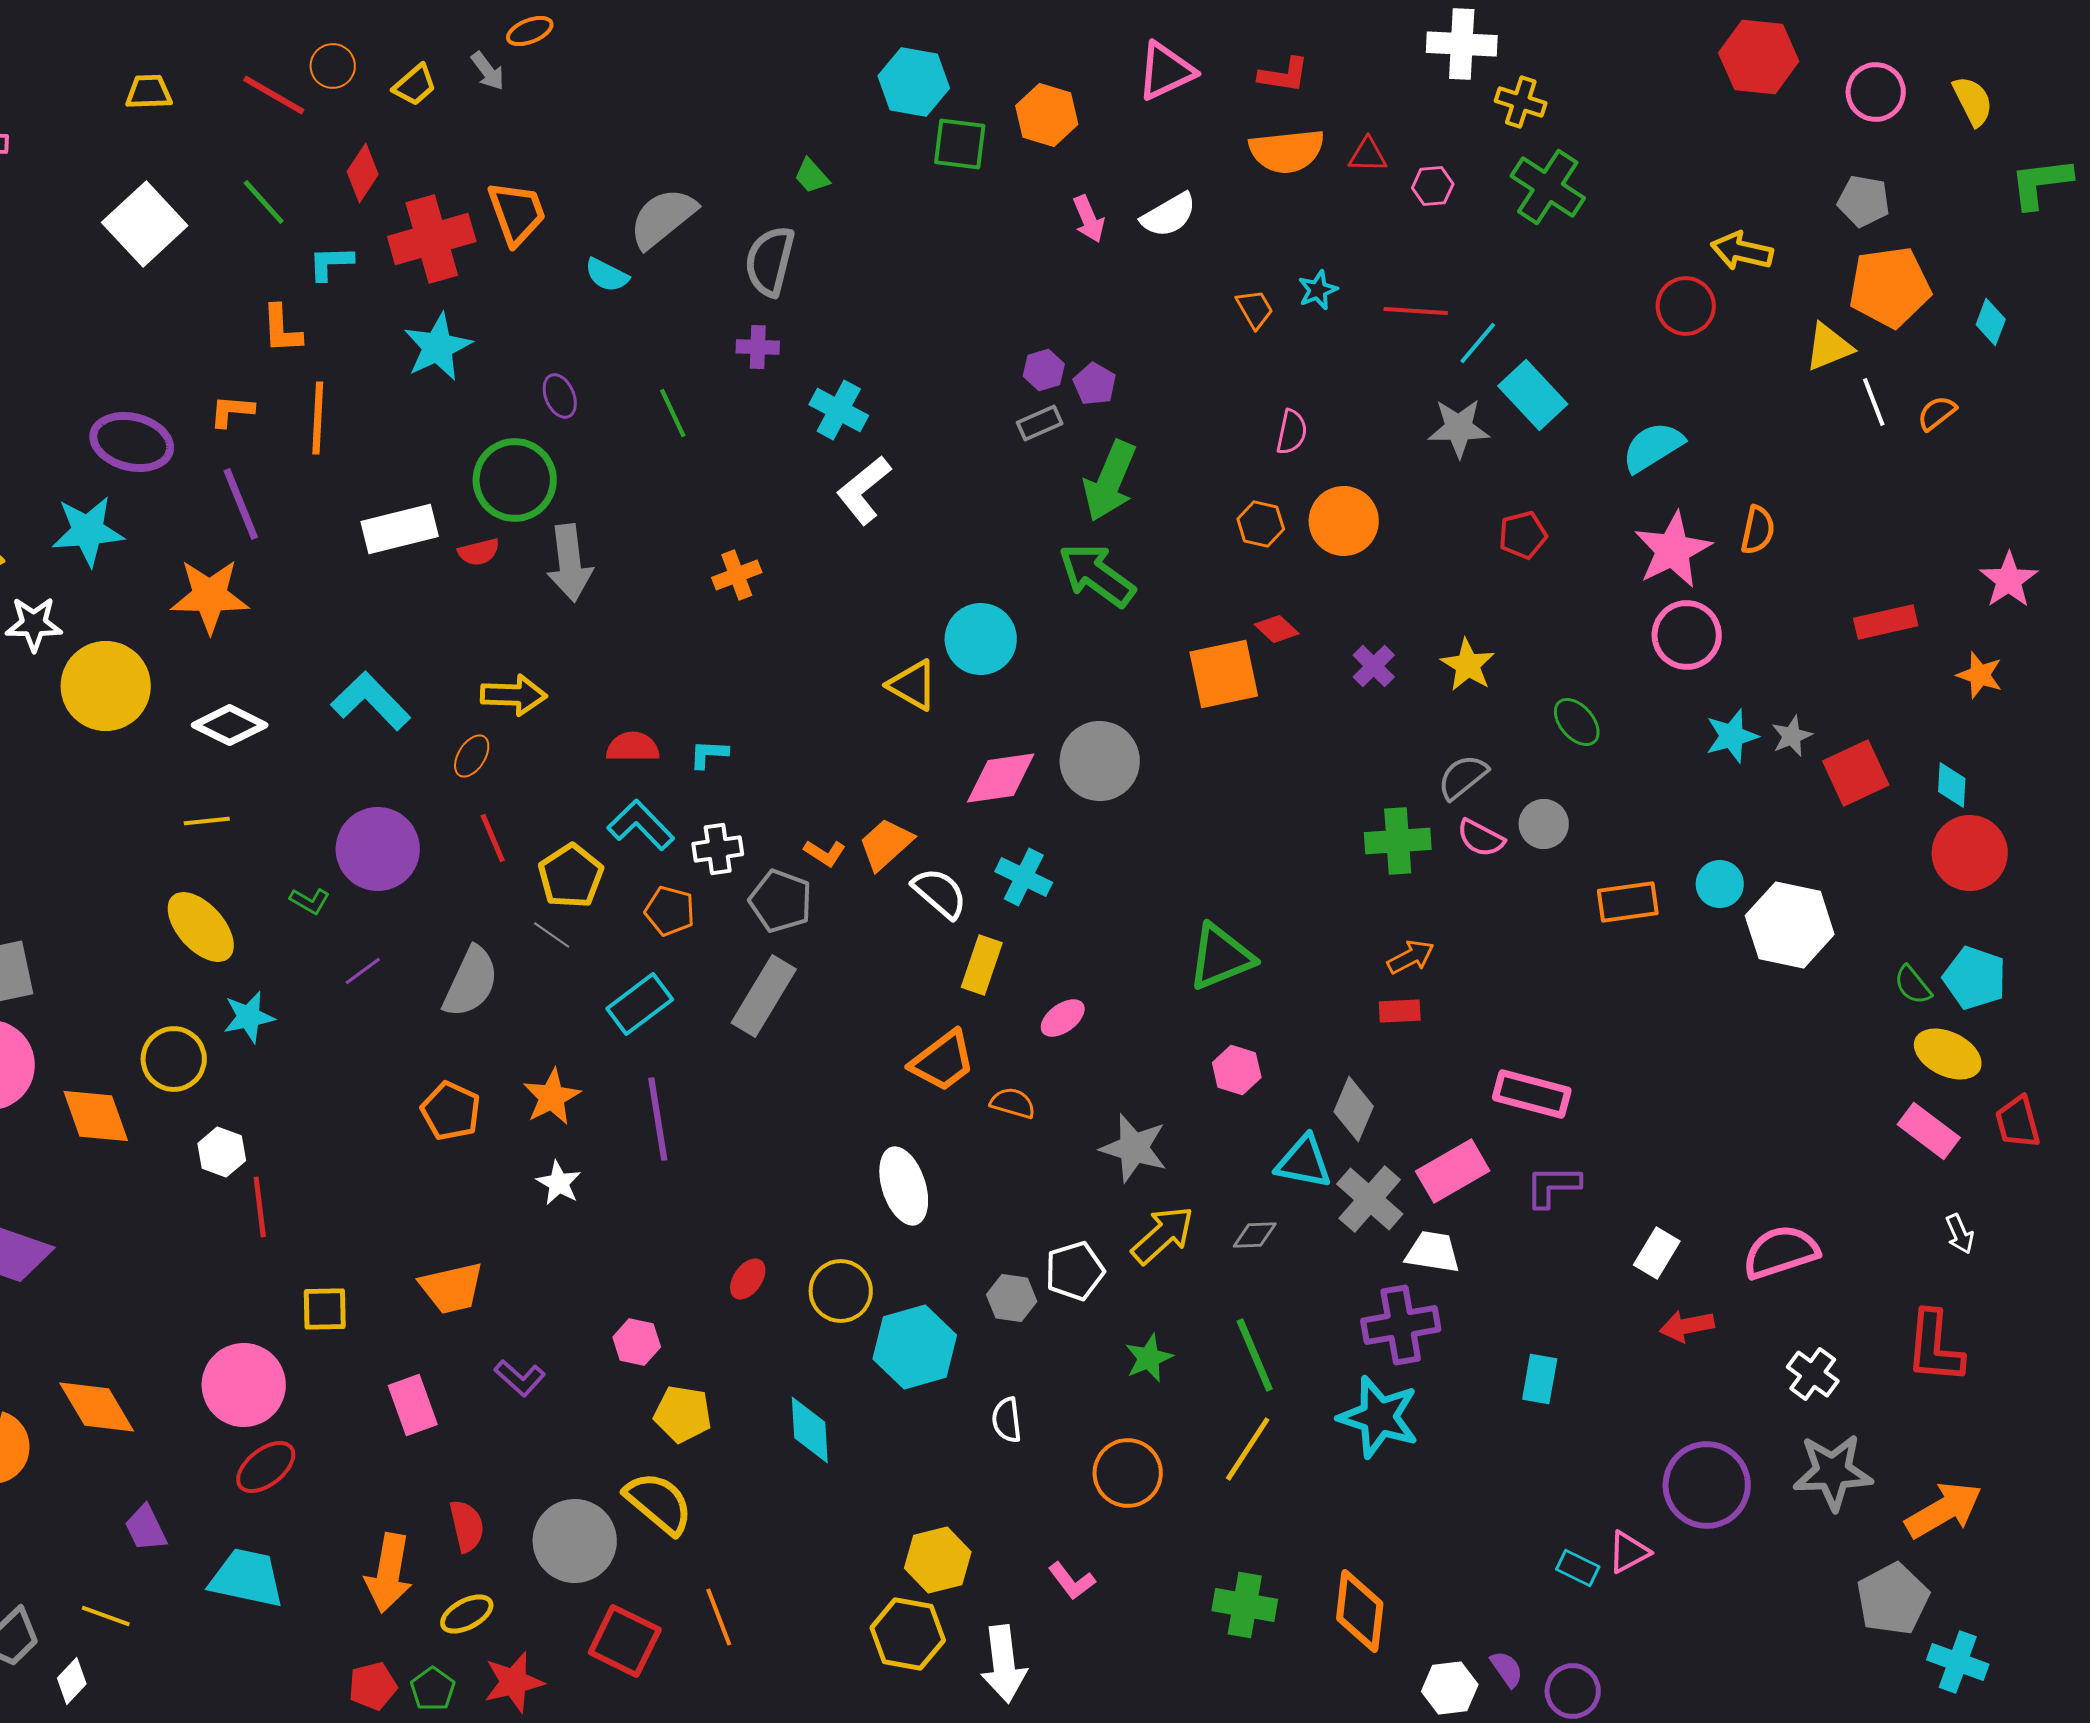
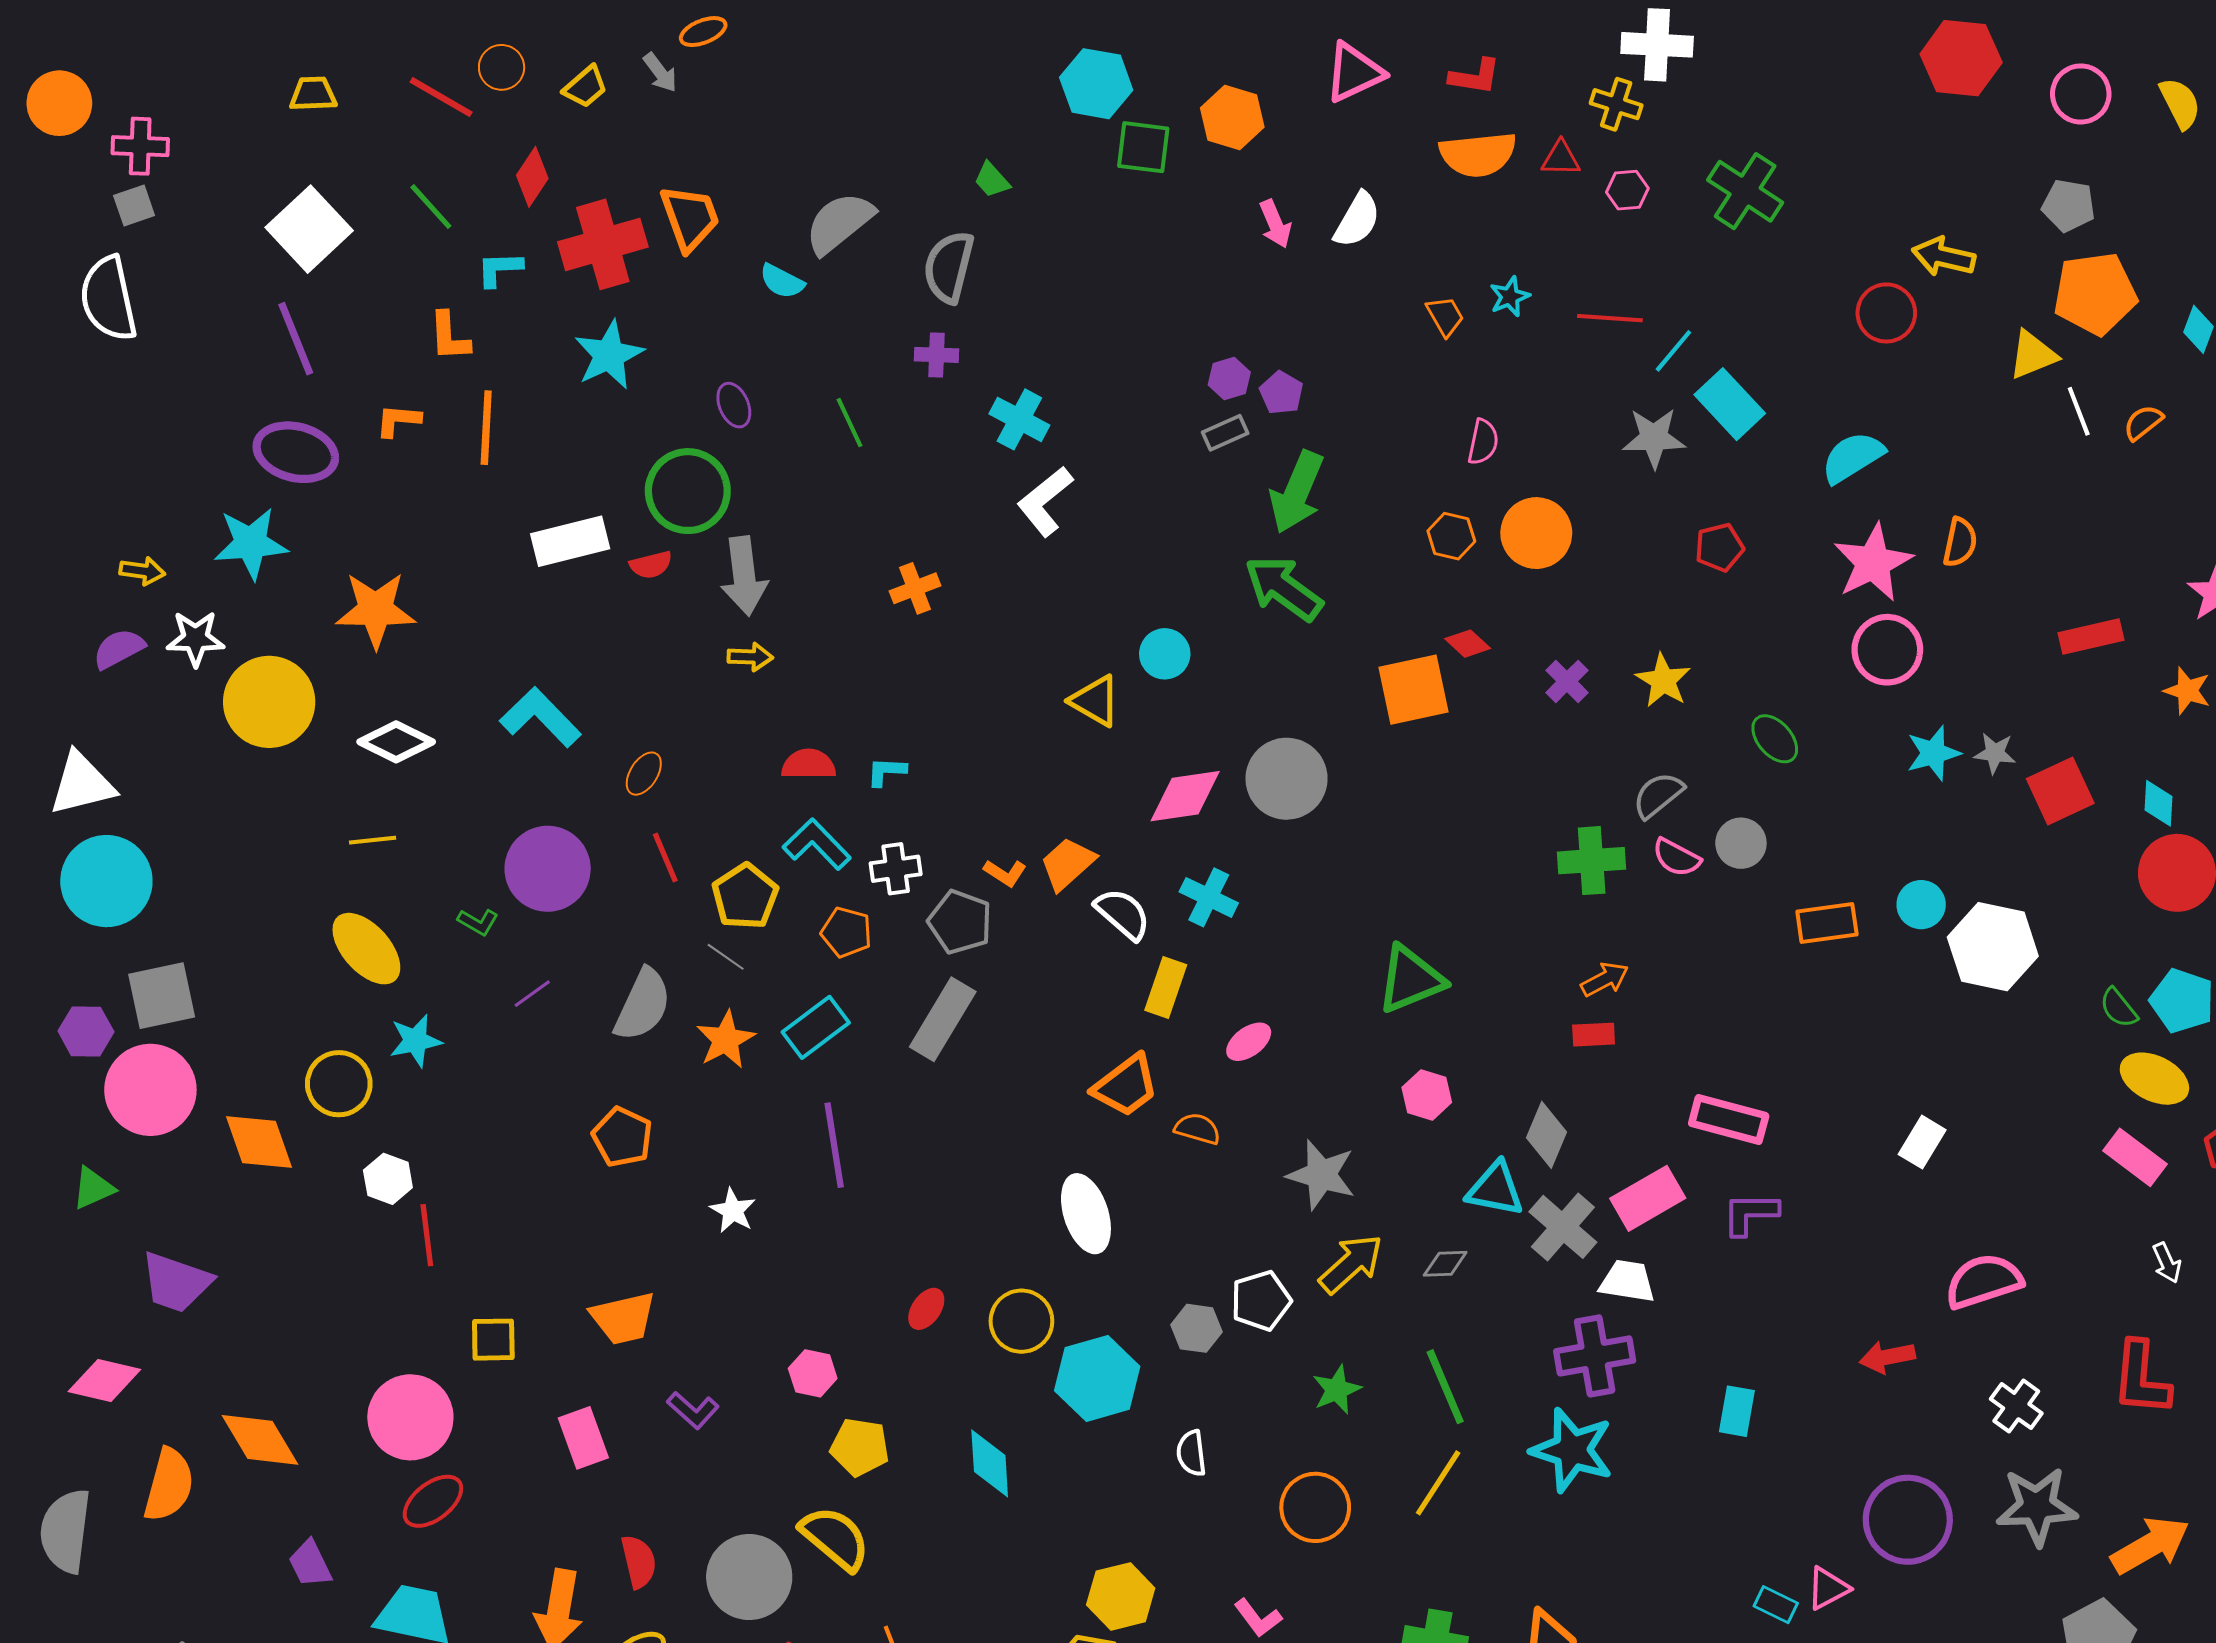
yellow cross: (1521, 102) -> (1616, 104), moved
white semicircle: (1169, 215) -> (1357, 220), turned -30
purple line: (241, 504) -> (296, 339), moved
cyan circle: (981, 639) -> (1165, 654), size x0.7
yellow arrow: (514, 695) -> (750, 657), moved, size x0.7
gray star: (1792, 736) -> (1995, 753), turned 30
orange star: (552, 1097) -> (726, 1040), moved
white rectangle: (1657, 1253) -> (1922, 1142), moved

